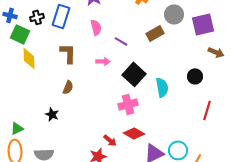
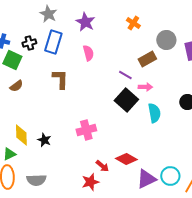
purple line: (121, 41) -> (125, 75), moved
yellow diamond: (29, 58) -> (21, 135), moved
pink arrow: (103, 61) -> (145, 87), moved
brown semicircle: (68, 87) -> (16, 86), moved, turned 32
pink cross: (128, 104) -> (86, 130), moved

